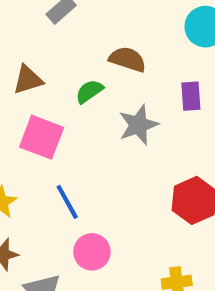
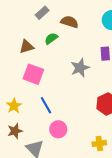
brown semicircle: (128, 59) -> (70, 22), moved
green semicircle: (89, 91) -> (51, 38), moved

